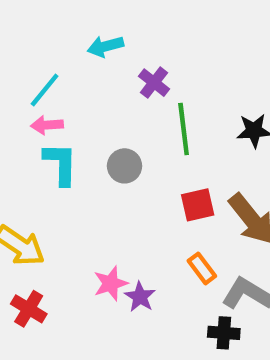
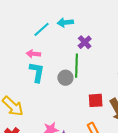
cyan line: (45, 90) -> (42, 29), moved
green line: (184, 129) -> (77, 66), moved

